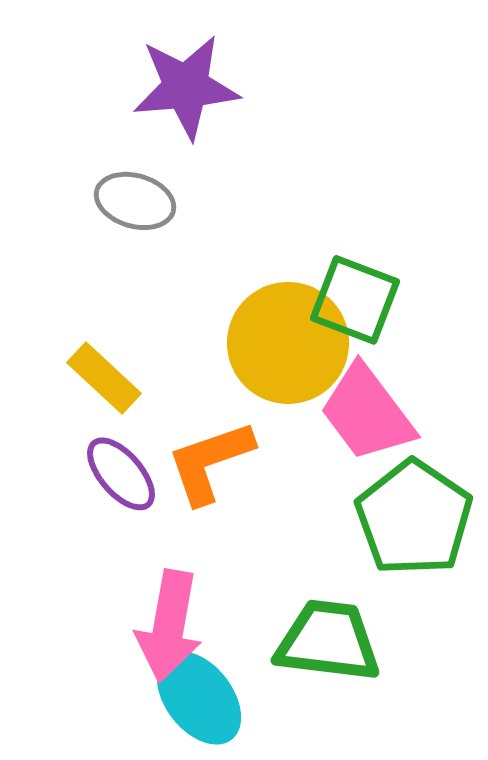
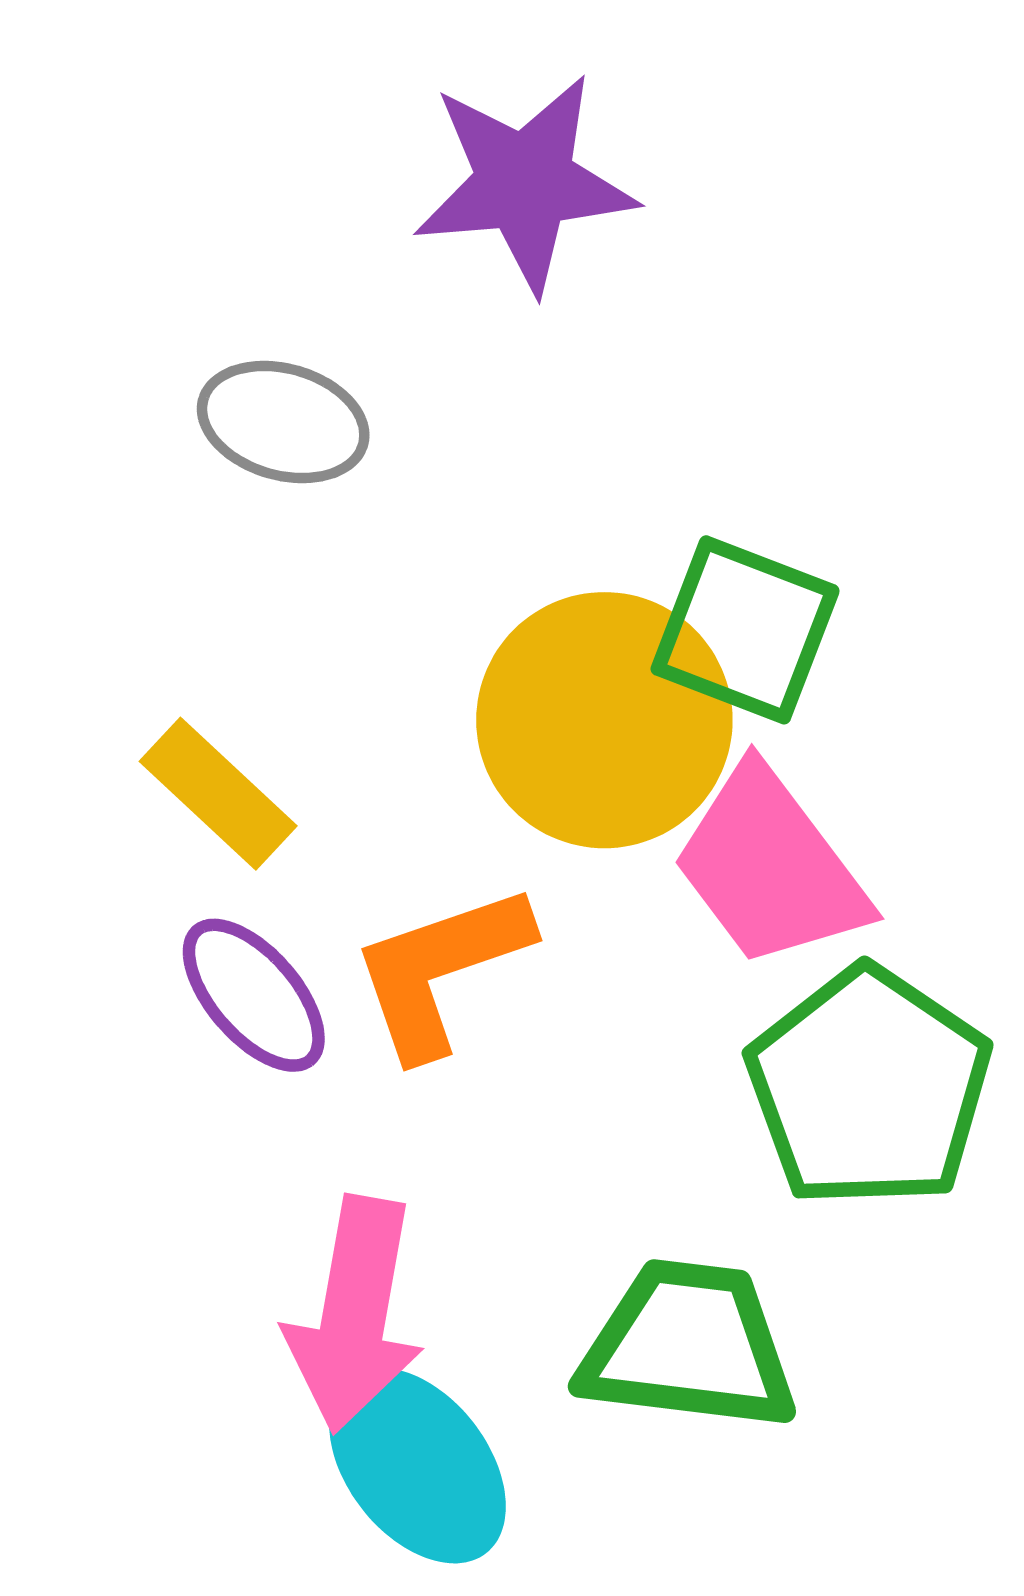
purple star: (186, 87) -> (525, 183), moved

